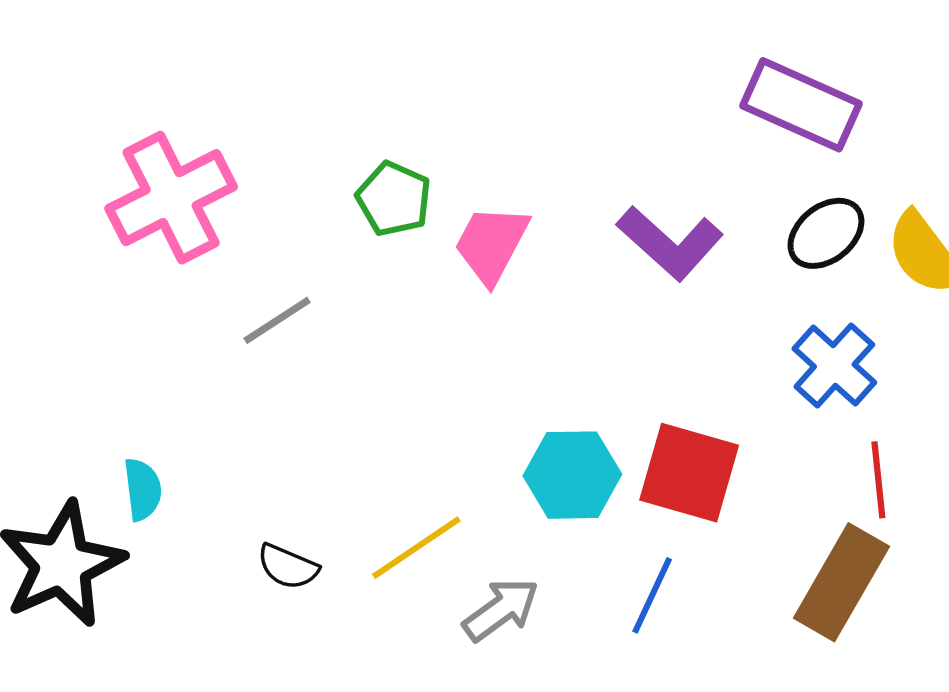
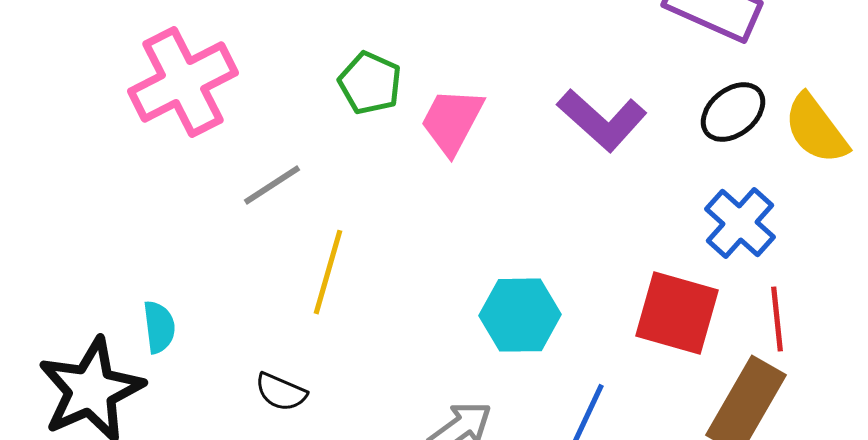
red square: (689, 473) -> (677, 313), moved
yellow line: (416, 548) -> (328, 272), moved, turned -40

